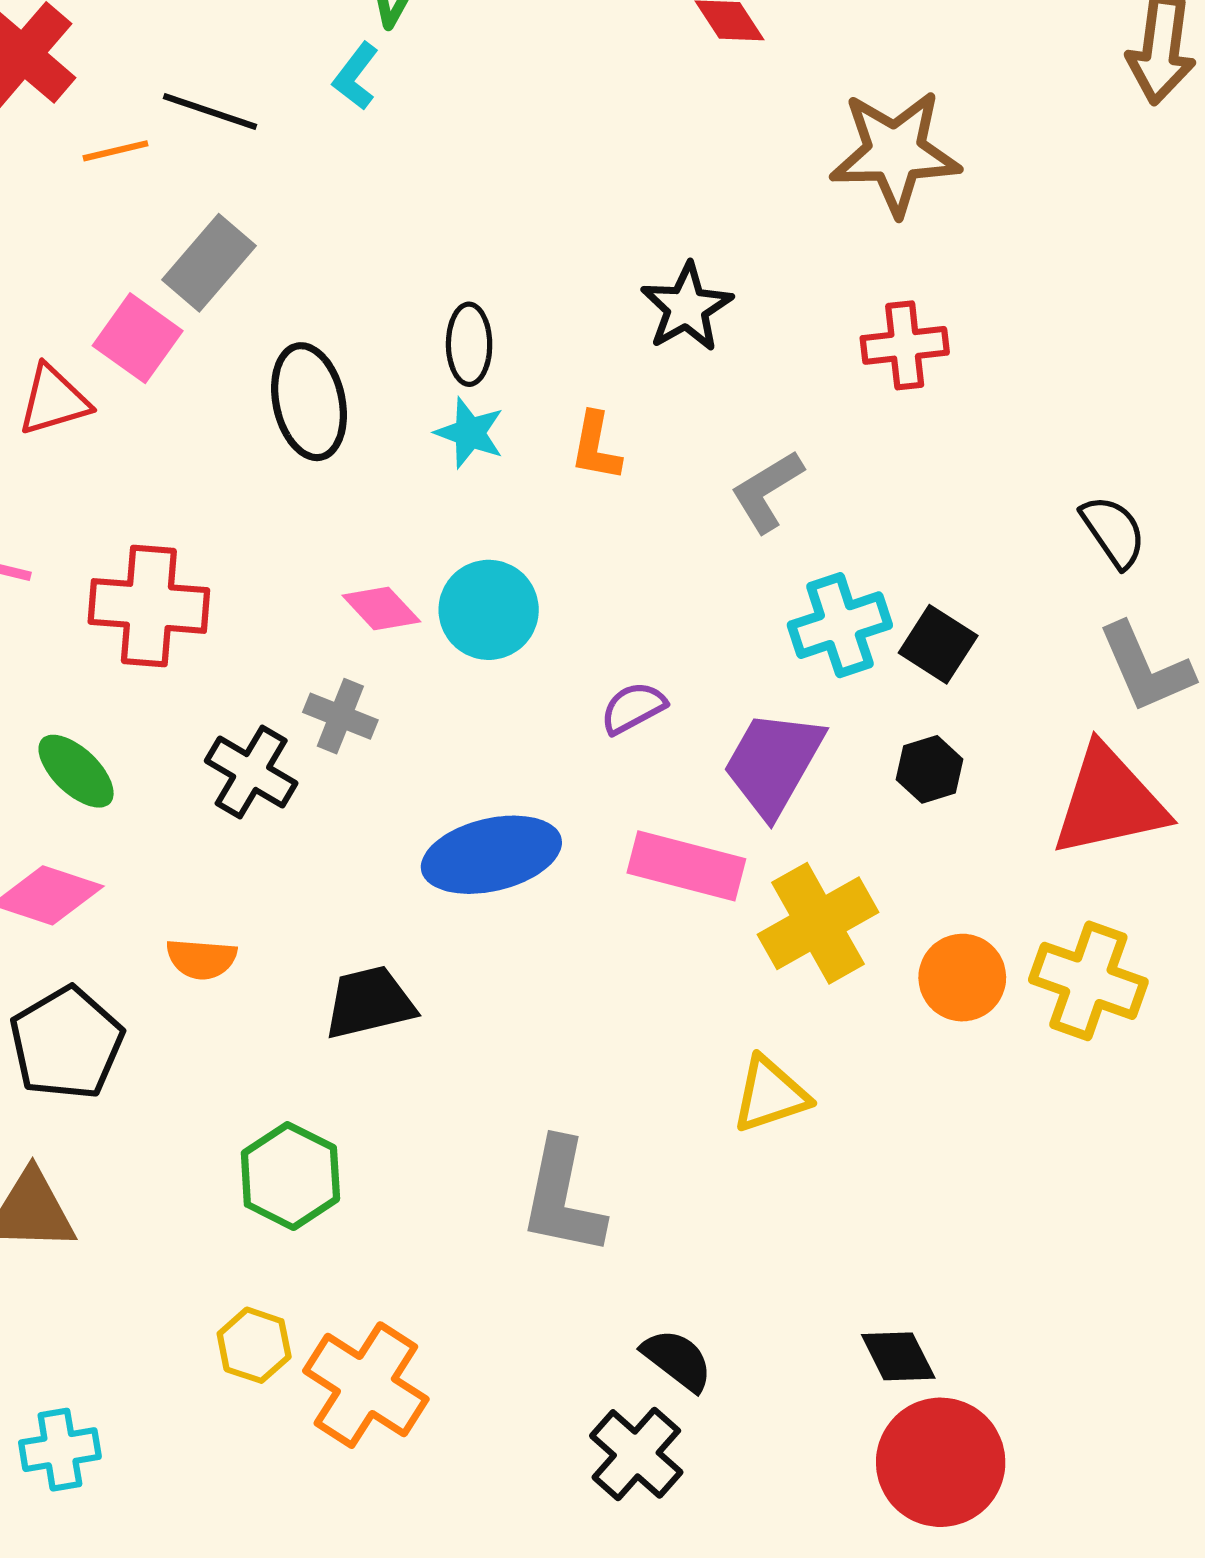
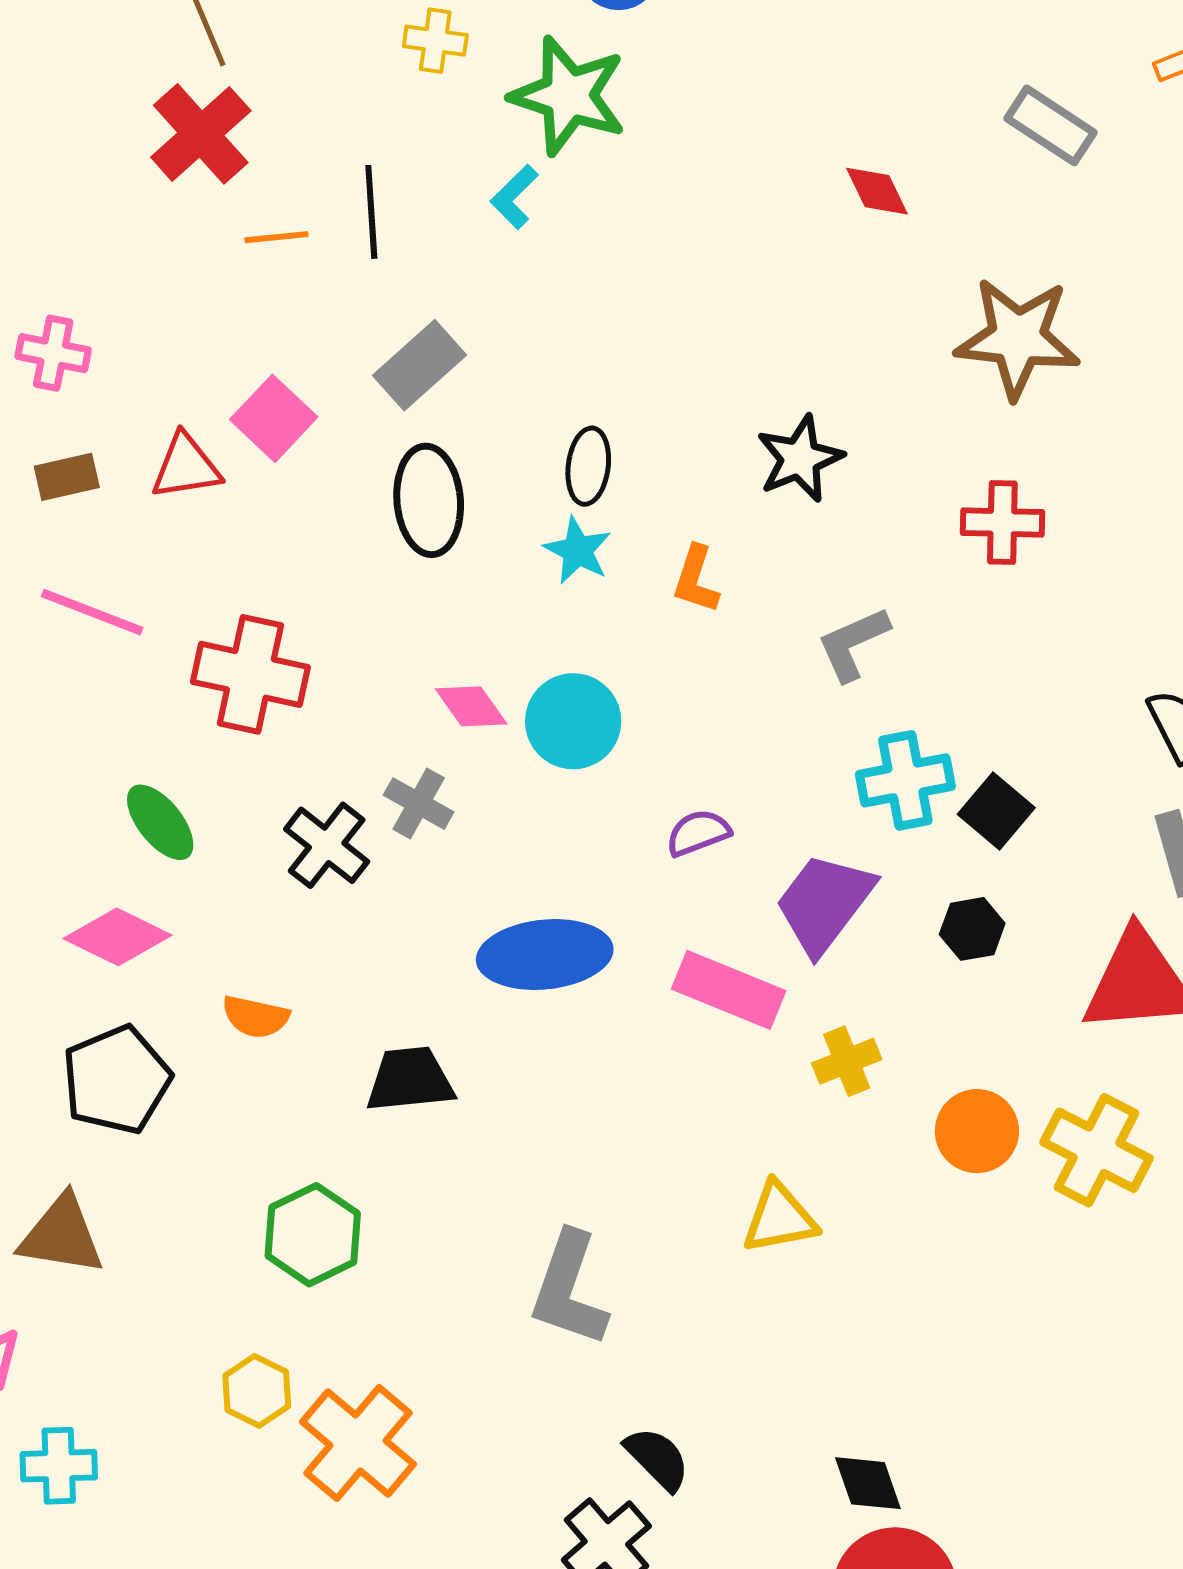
black line: (210, 112) -> (371, 212), turned 60
gray rectangle: (209, 263) -> (420, 365), moved
yellow cross: (818, 923) -> (847, 1061), size x0.6

